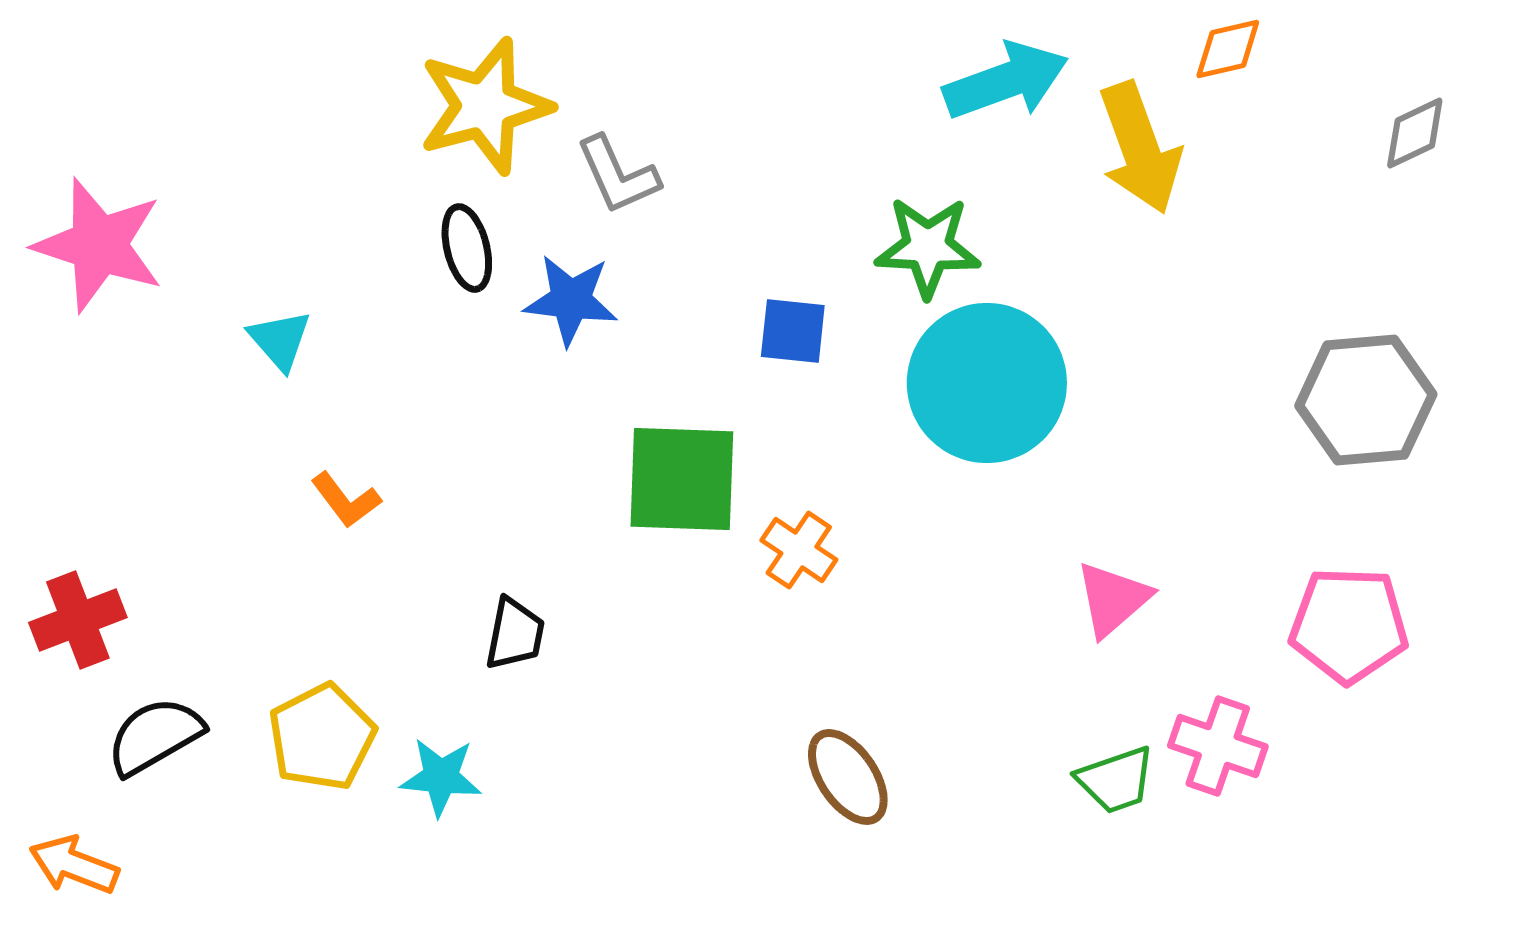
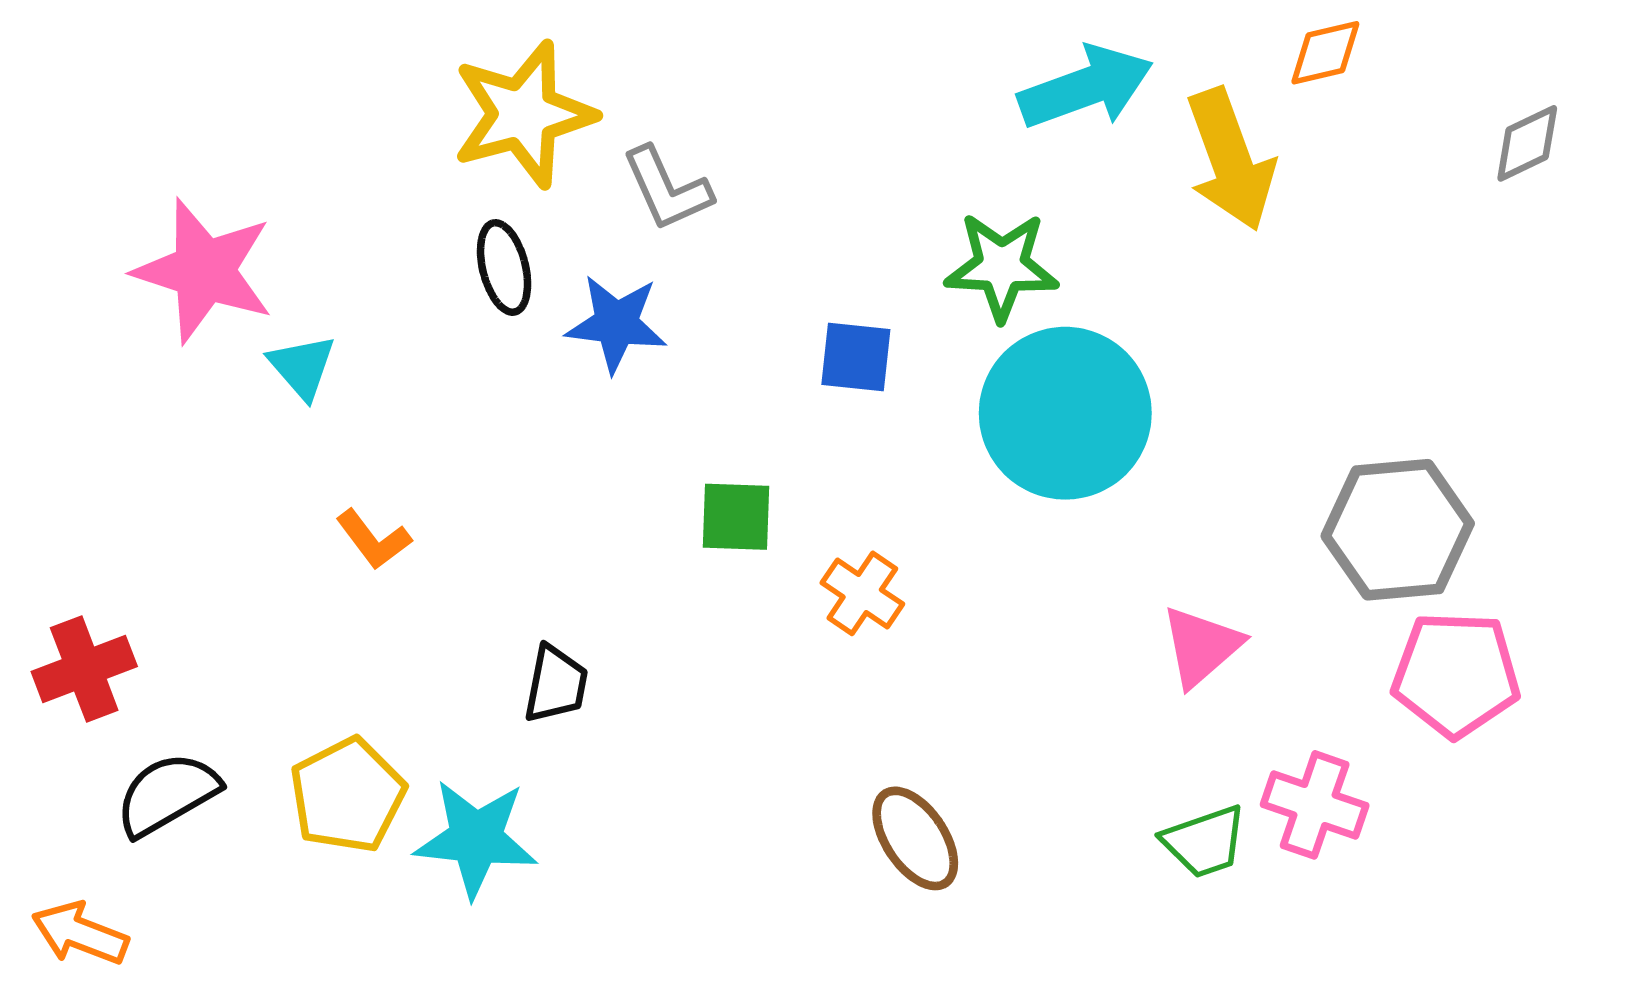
pink star: (99, 245) -> (204, 271), moved
gray hexagon: (1366, 400) -> (1398, 530), moved
green square: (682, 479) -> (736, 517), size x0.6
cyan star: (441, 777) -> (476, 838), size x1.4

